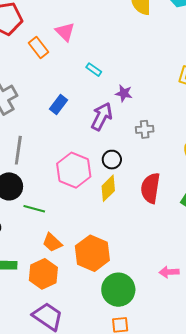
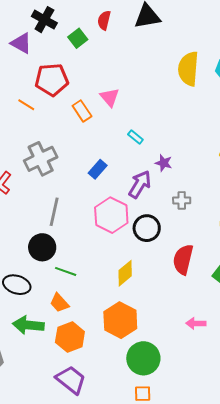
black circle: (112, 160) -> (147, 228), size x1.4
pink hexagon: (74, 170) -> (111, 215), moved
yellow diamond: (108, 188) -> (125, 273), moved
orange trapezoid: (52, 243) -> (59, 303), moved
pink arrow: (169, 272) -> (196, 323), moved

